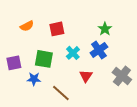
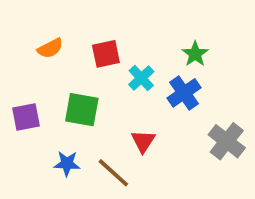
cyan cross: (73, 53) -> (141, 78), moved
red triangle: (86, 76) -> (143, 141), moved
blue star: (34, 79) -> (67, 164), moved

